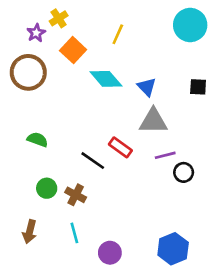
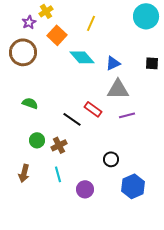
blue triangle: (147, 87) -> (113, 63), turned 49
black circle: (184, 172) -> (111, 159), moved
brown cross: (76, 195) -> (59, 145), turned 35

